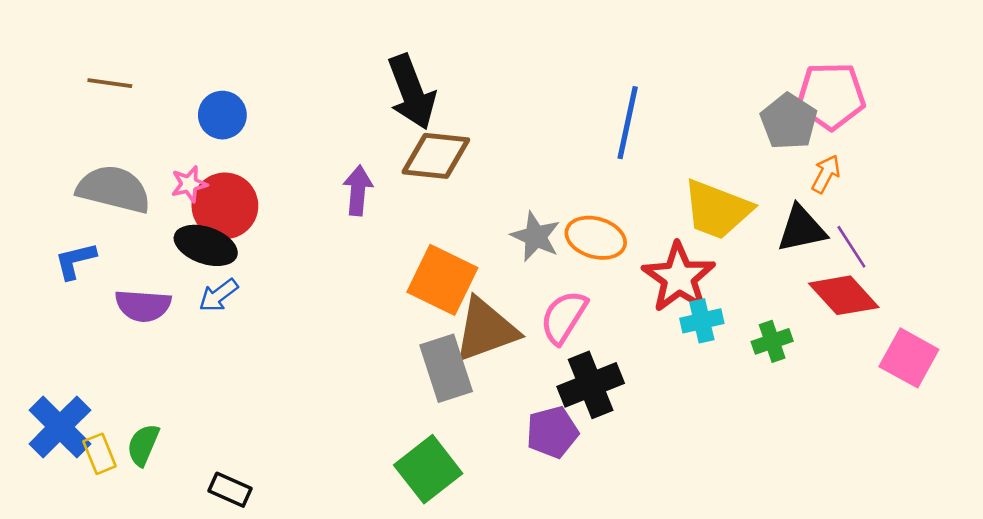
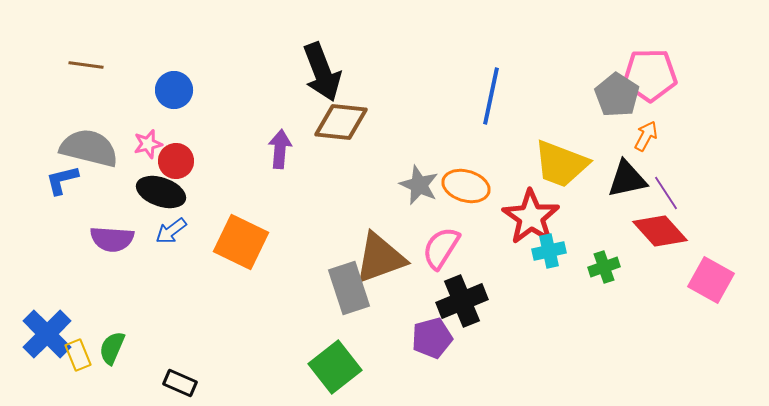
red circle: (225, 206) -> (176, 161), size x0.7
blue L-shape: (75, 261) -> (62, 180), moved
orange square: (442, 280) -> (241, 242), moved

